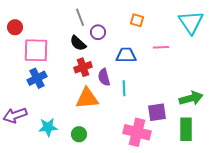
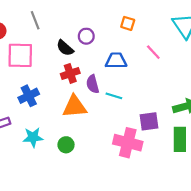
gray line: (80, 17) -> (35, 20), moved
pink line: (161, 47) -> (153, 52), turned 49
blue cross: (37, 78) -> (29, 96), moved
cyan line: (124, 88) -> (114, 96), turned -70

